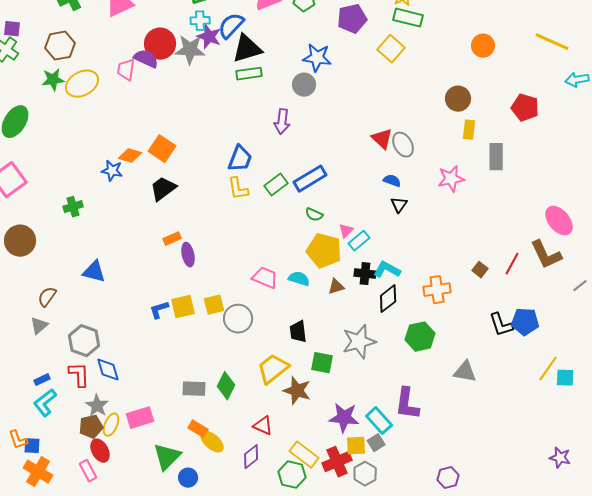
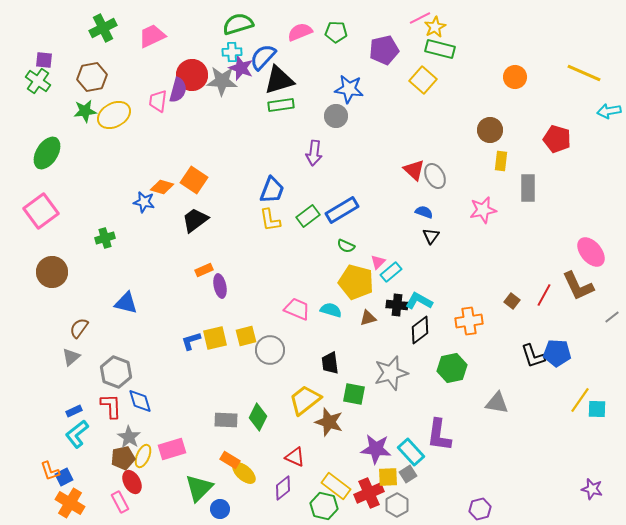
purple semicircle: (146, 59) -> (178, 90), turned 80
blue square: (32, 446) -> (64, 477), turned -30

